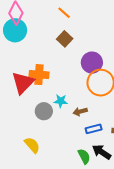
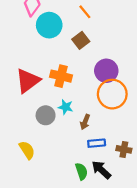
cyan circle: (15, 30) -> (49, 25), moved
orange cross: (39, 75) -> (61, 76), moved
brown arrow: (80, 111) -> (85, 122), turned -64

